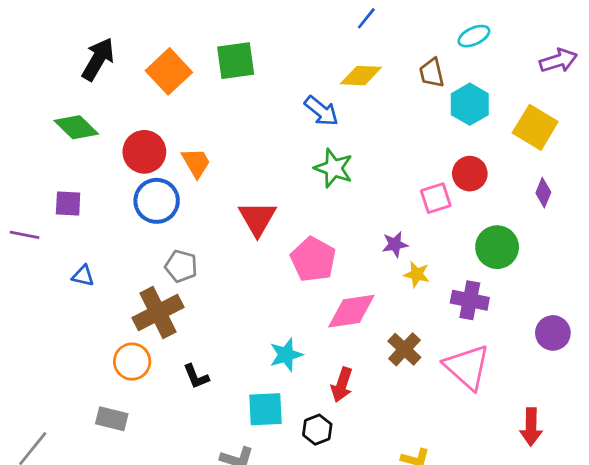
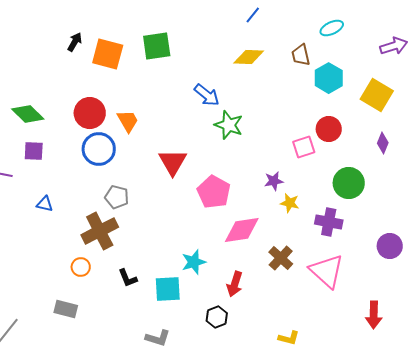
black arrow: (98, 59) -> (75, 42), moved, size x0.6
orange square: (169, 71) -> (108, 54), turned -32
blue arrow: (321, 111) -> (207, 95), moved
green diamond: (76, 127) -> (28, 114), moved
orange circle: (132, 362) -> (81, 267), size x0.7
cyan square: (266, 409) -> (168, 289), moved

